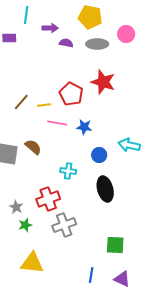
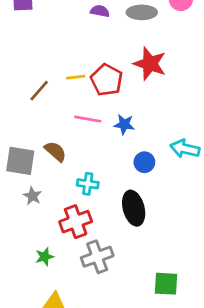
yellow line: (44, 105) -> (76, 77), moved
cyan cross: (68, 171) -> (88, 184), moved
black ellipse: (105, 189) -> (134, 208), moved
gray star: (16, 207) -> (32, 196), moved

